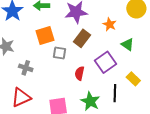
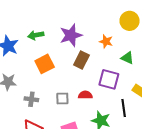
gray square: (59, 53) -> (62, 99), moved
purple square: (106, 62) -> (109, 79), turned -30
red semicircle: (80, 73) -> (85, 95), turned 88

